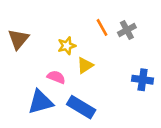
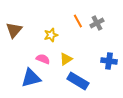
yellow triangle: (85, 65) -> (66, 59), moved
blue rectangle: (81, 107) -> (78, 81), moved

